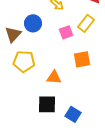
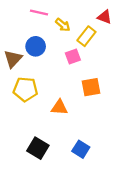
yellow rectangle: (86, 23) -> (86, 36), moved
black square: (47, 104) -> (38, 148), moved, turned 30

